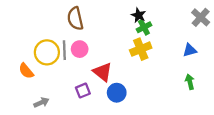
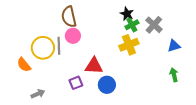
gray cross: (201, 17) -> (154, 25), moved
pink circle: (80, 49) -> (73, 36), moved
red triangle: (103, 72) -> (94, 66), turned -36

